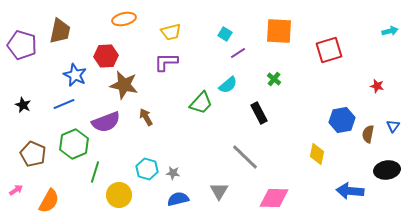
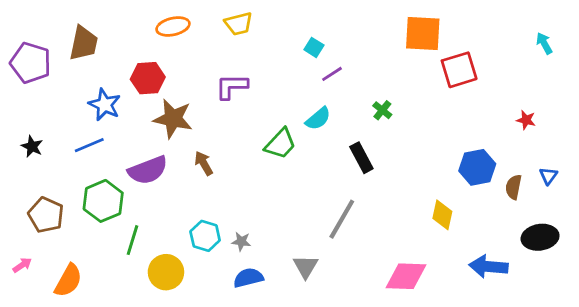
orange square: (279, 31) -> (423, 33), moved
cyan arrow: (390, 31) -> (544, 43), turned -105
yellow trapezoid: (171, 32) -> (239, 24), moved
gray line: (245, 157) -> (342, 219), turned 76
pink diamond: (274, 198) -> (406, 276), moved

